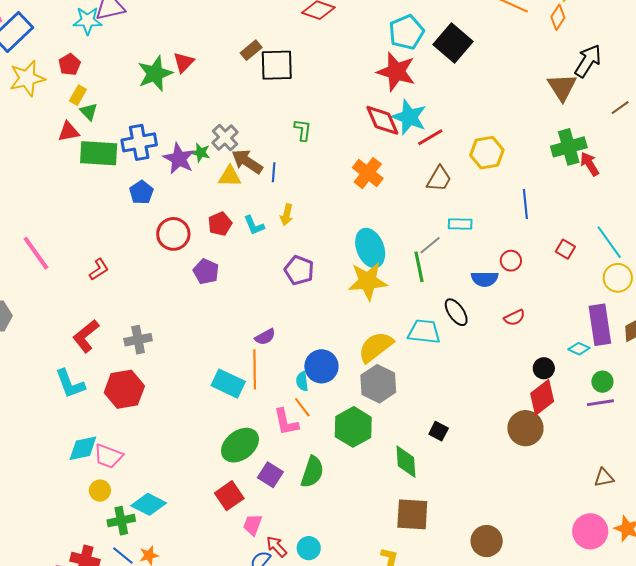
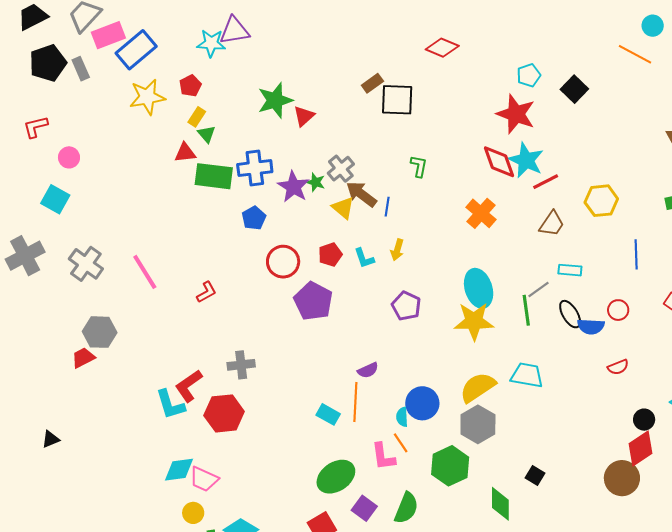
cyan pentagon: (406, 32) -> (529, 75), size x0.7
black square: (453, 43) -> (574, 89), size x0.7
red triangle: (184, 62) -> (304, 116), moved
yellow triangle: (230, 176) -> (343, 208), turned 35
purple pentagon: (206, 271) -> (313, 301), size x1.5
black ellipse: (456, 312) -> (570, 314), moved
red L-shape: (86, 336) -> (189, 386), moved
cyan rectangle: (228, 384) -> (328, 414), size x0.7

